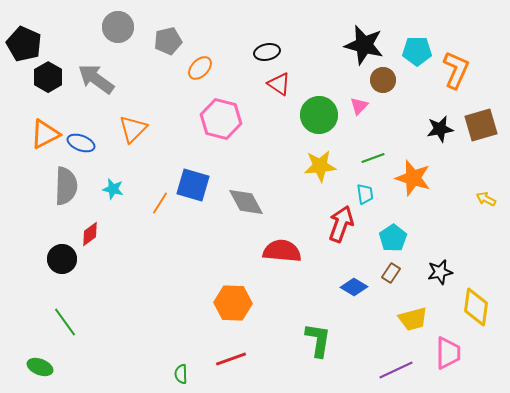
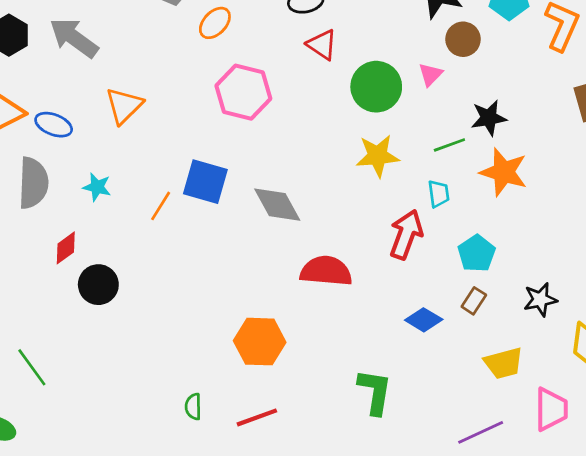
black star: (440, 129) -> (489, 118), moved
black circle: (62, 259) -> (98, 285), moved
green semicircle: (181, 374) -> (193, 407), moved

